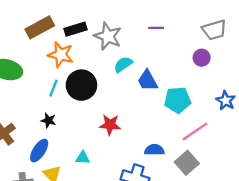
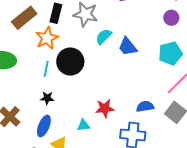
black rectangle: (76, 29) -> (56, 13), turned -48
orange star: (61, 55) -> (47, 38), turned -30
cyan pentagon: (177, 100) -> (170, 53), moved
red star: (110, 125) -> (105, 108), moved

